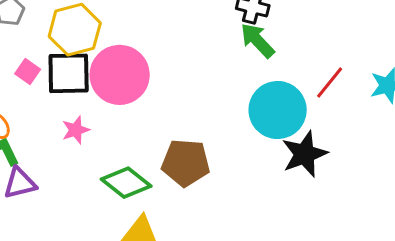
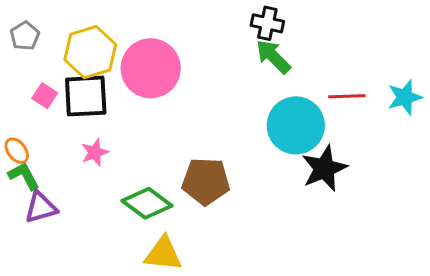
pink circle: (120, 75) -> (151, 68), moved
red line: (330, 83) -> (347, 96), turned 51

